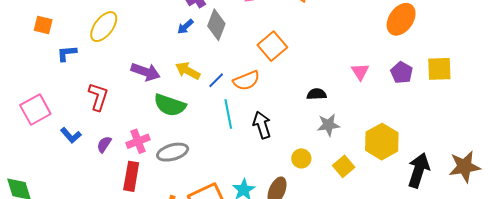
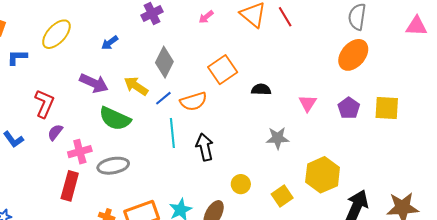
gray diamond: (216, 25) -> (164, 62), moved
blue arrow: (185, 27) -> (110, 43), moved
black semicircle: (317, 94) -> (261, 89), moved
gray star: (328, 125) -> (278, 138), moved
purple semicircle: (104, 144) -> (55, 132), moved

